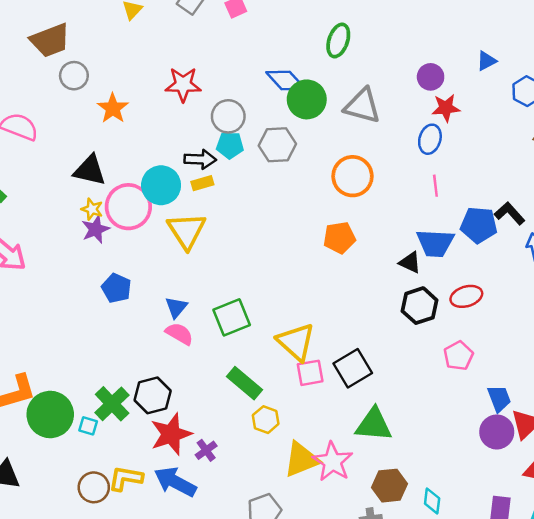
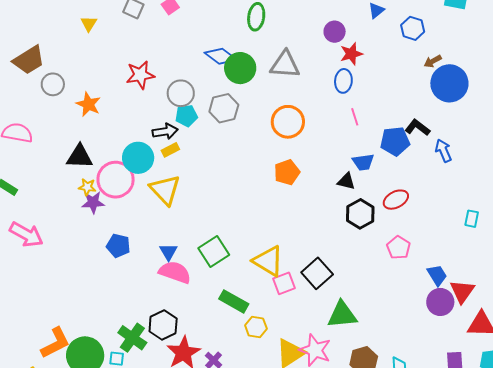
purple star: (96, 229) -> (93, 202), turned 30
blue trapezoid: (435, 243) -> (363, 162), size x0.7
pink semicircle: (179, 334) -> (175, 272), size x1.4

